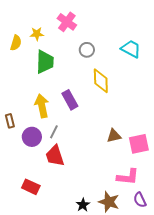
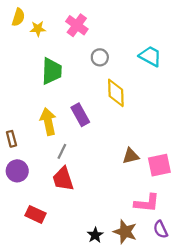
yellow star: (37, 34) -> (38, 29), moved
yellow semicircle: (16, 43) -> (18, 17), moved
purple circle: (32, 137) -> (17, 171), moved

